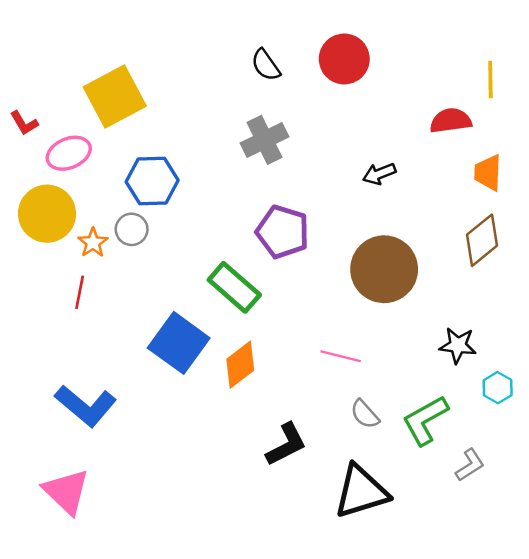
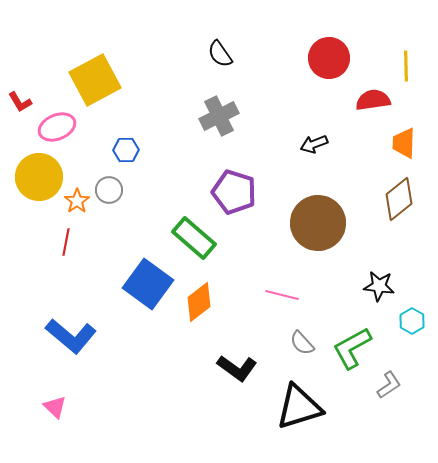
red circle: (344, 59) -> (329, 58), moved
blue hexagon: (152, 181) -> (126, 150), size x0.6
black L-shape: (286, 444) -> (237, 368), turned 63
pink triangle: (66, 492) -> (55, 407), size x0.6

